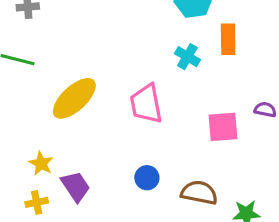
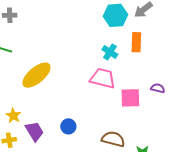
pink trapezoid: (146, 104) -> (103, 78), moved, turned 112
blue circle: (147, 178) -> (68, 126), moved

